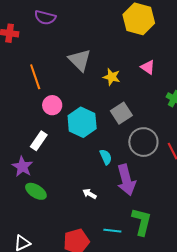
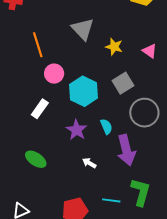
pink triangle: (148, 67) -> (150, 51), moved
purple star: (22, 167) -> (77, 130), moved

